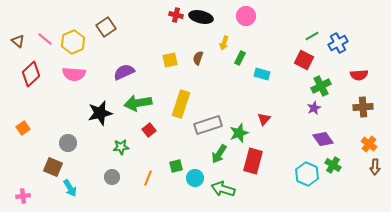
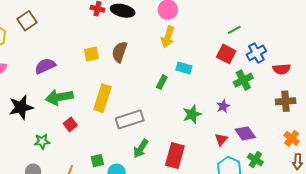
yellow arrow: (224, 43) -> (168, 37), moved, size x1.5
blue cross: (338, 43) -> (256, 53), moved
brown semicircle: (198, 58) -> (120, 52), size x1.5
green rectangle: (240, 58) -> (162, 82), moved
purple star: (314, 108) -> (223, 106), moved
red triangle: (264, 119) -> (221, 139), moved
green star: (239, 133) -> (192, 114), moved

